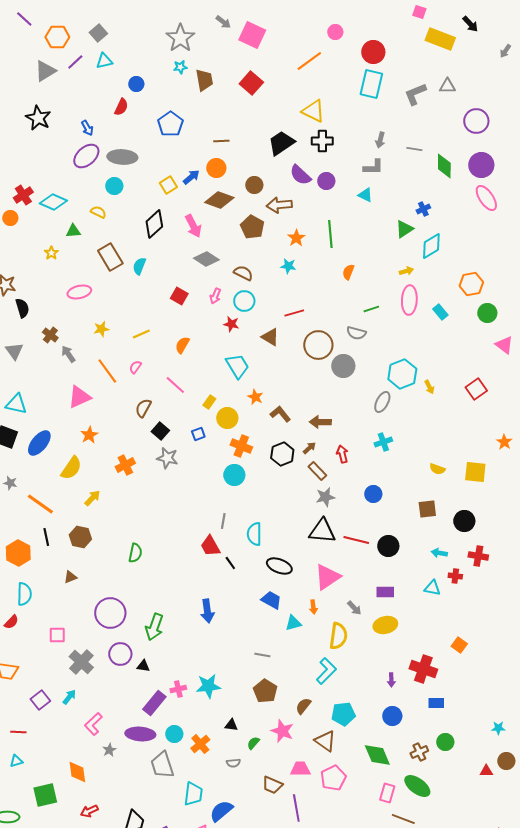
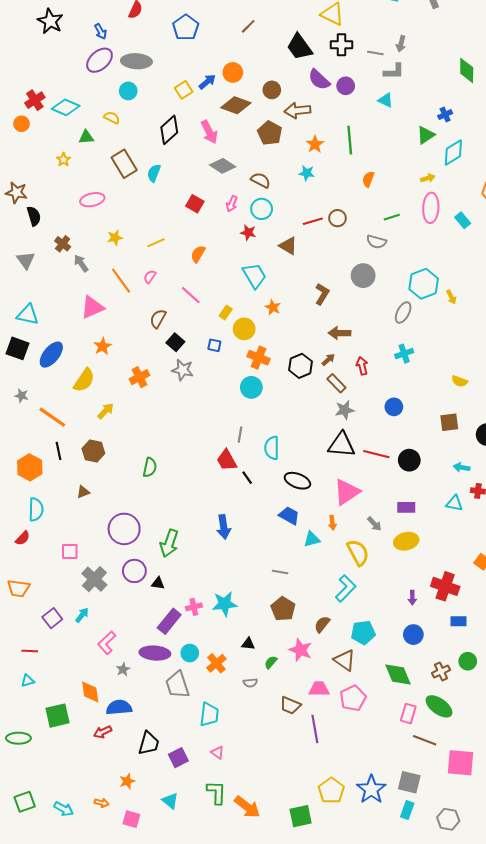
brown line: (221, 141) -> (248, 26), moved, turned -42
black trapezoid: (281, 143) -> (300, 47), turned -92
gray line: (414, 149) -> (375, 53), moved
brown circle: (318, 345) -> (337, 218), moved, size x0.6
brown L-shape: (280, 414) -> (322, 294), moved, turned 70
blue square: (198, 434) -> (214, 345), turned 32
yellow semicircle: (338, 636) -> (358, 553), turned -36
blue semicircle: (221, 811) -> (119, 707), moved, turned 35

